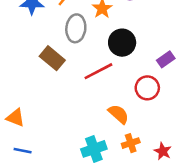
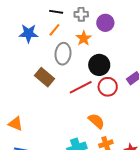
red circle: (147, 88) -> (108, 87), moved

